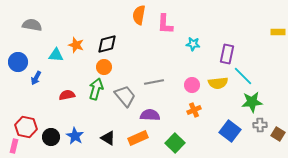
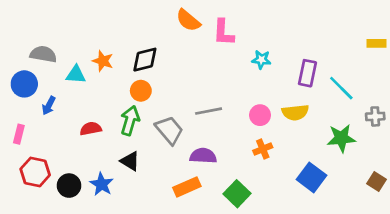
orange semicircle: (139, 15) -> (188, 20), turned -60
gray semicircle: (32, 25) -> (43, 54), moved
cyan line: (243, 76) -> (341, 88), moved
gray cross: (260, 125) -> (375, 116), moved
black triangle: (108, 138) -> (130, 161), moved
pink rectangle: (14, 146) -> (19, 134), moved

